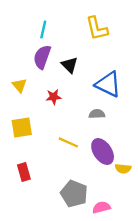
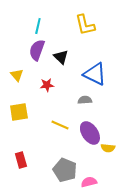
red rectangle: (24, 172) -> (21, 160), moved

